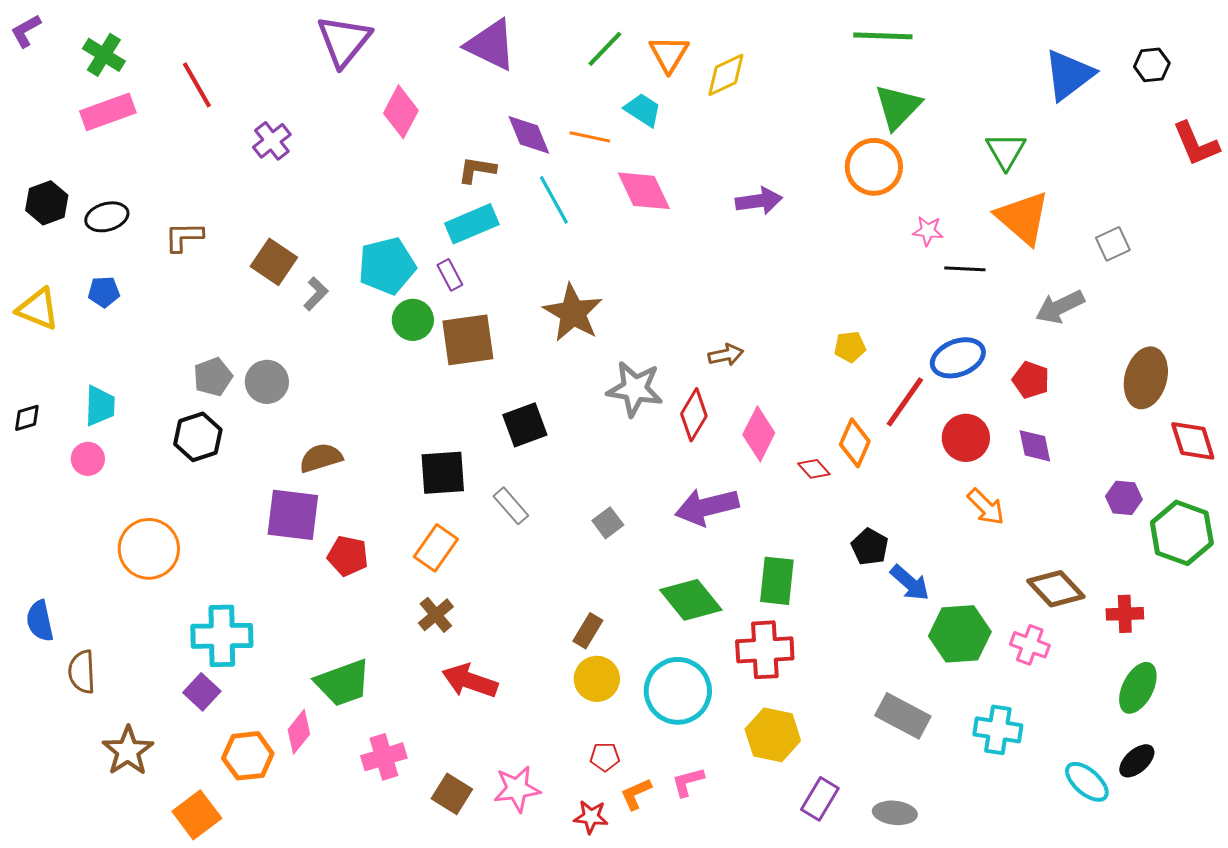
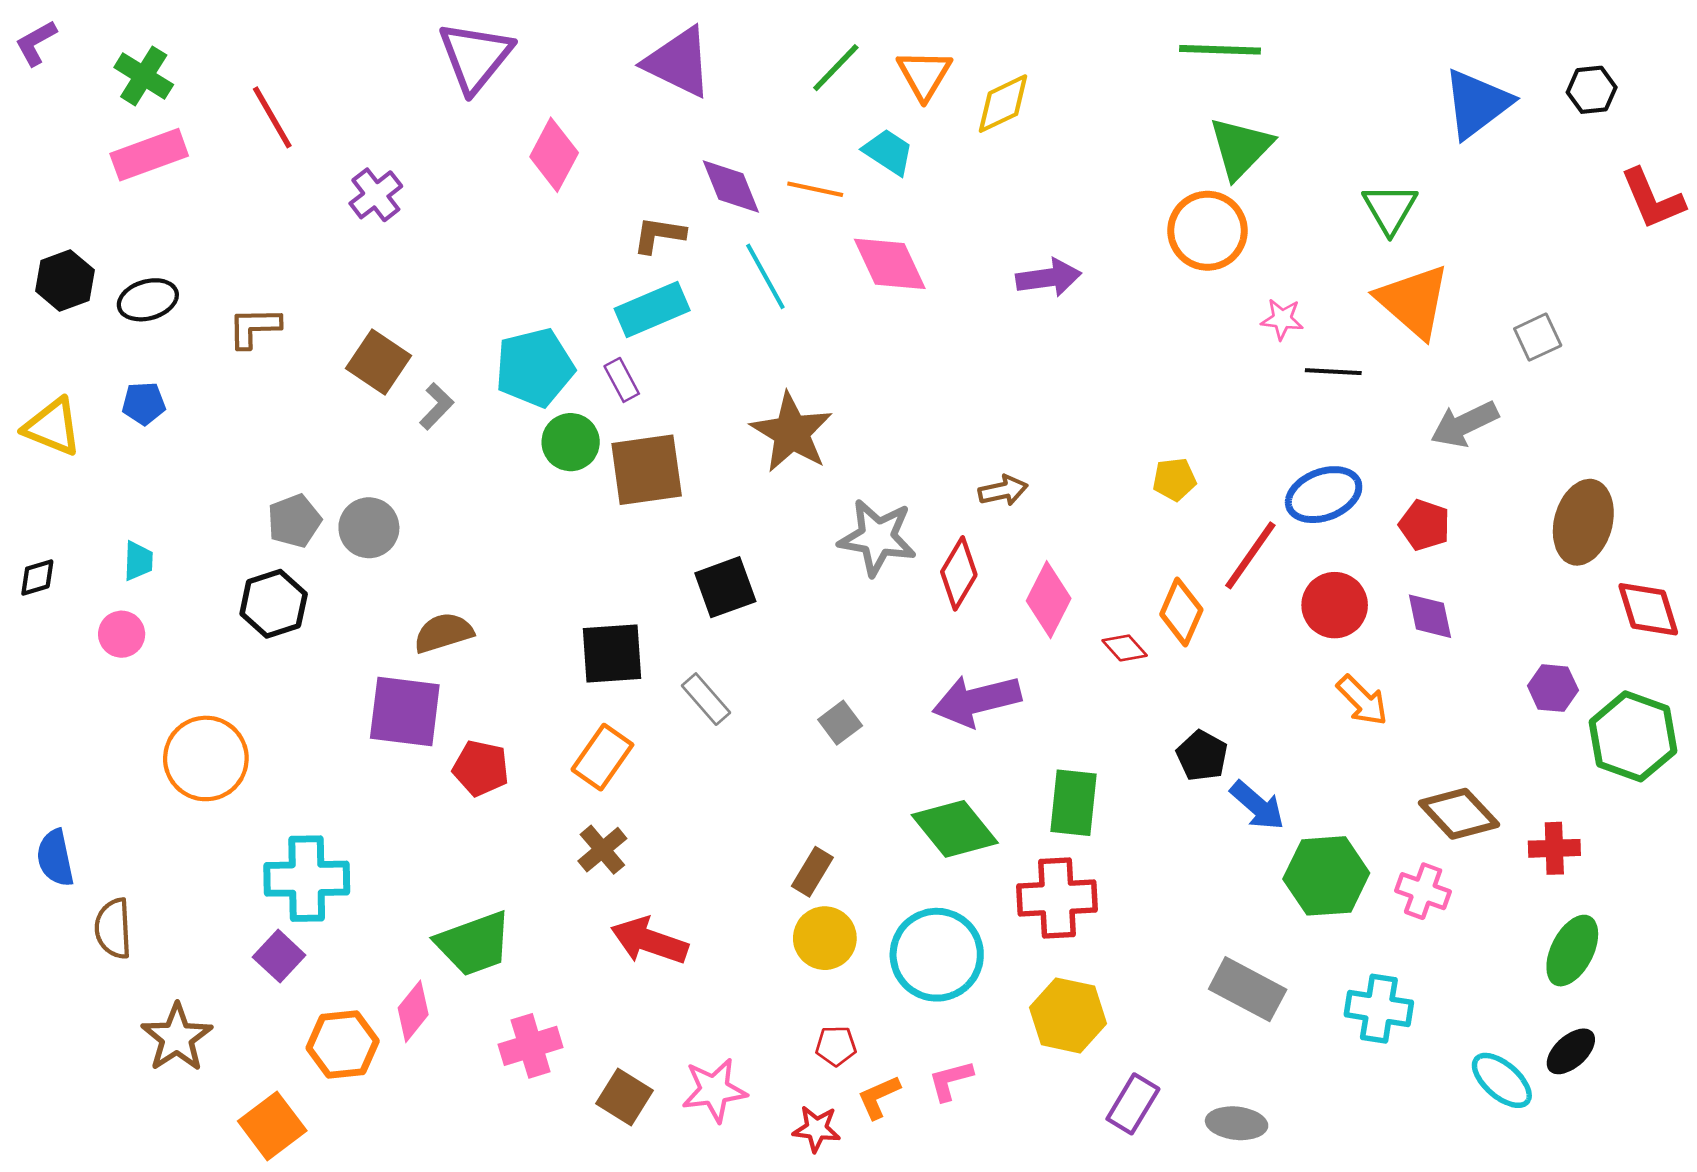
cyan trapezoid: (100, 406) -> (138, 561), size x0.7

